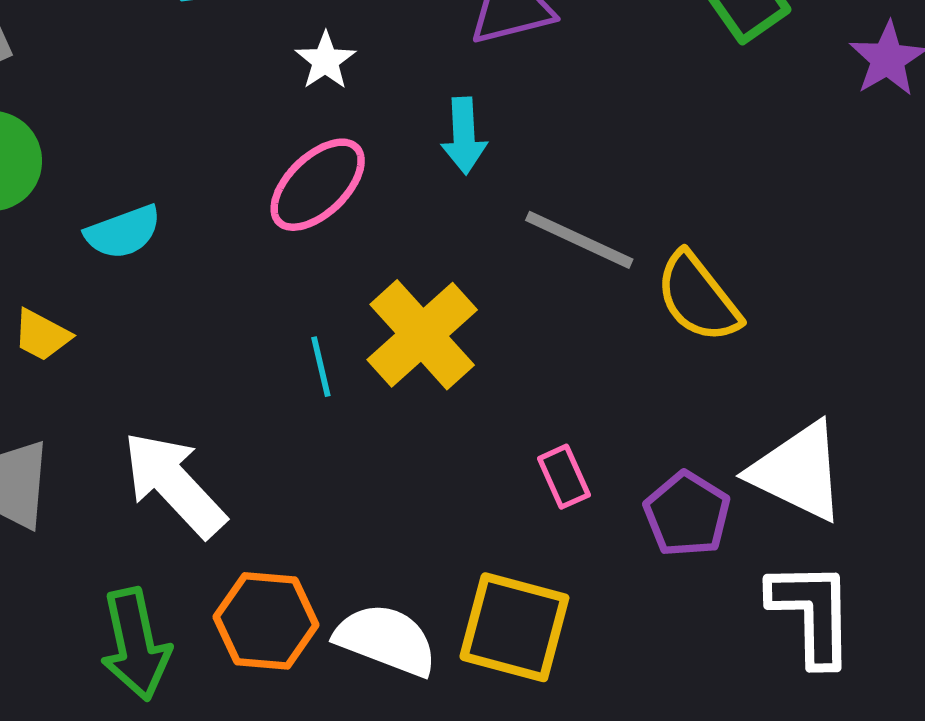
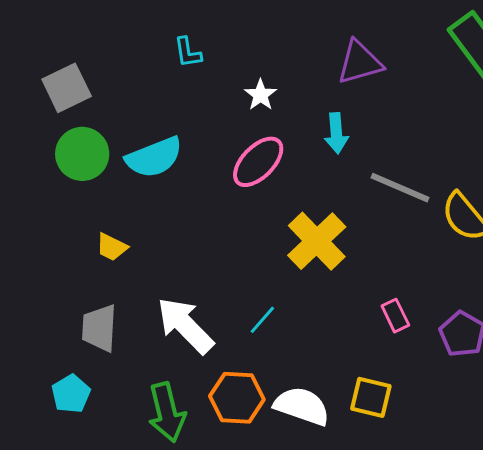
cyan semicircle: (123, 232) -> (154, 157), moved, size x1.4
cyan line: (321, 367) -> (262, 320), moved, turned 56
yellow square: (514, 627) -> (371, 397), size x0.7

